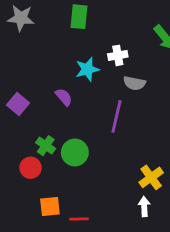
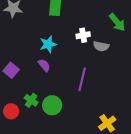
cyan star: (87, 69) -> (48, 44), moved
gray semicircle: (134, 83) -> (101, 46), moved
red circle: (30, 168) -> (11, 111), moved

